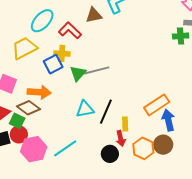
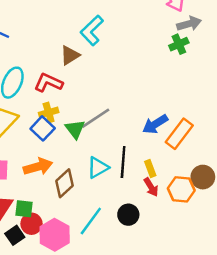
brown diamond: (28, 108) -> (64, 183), moved, turned -60
blue arrow: (168, 120) -> (155, 124), moved, turned -90
black circle: (110, 154) -> (128, 215), moved

